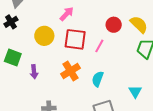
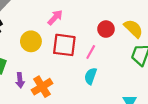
orange cross: (70, 71) -> (42, 87), moved
cyan semicircle: (98, 79) -> (91, 76), moved

